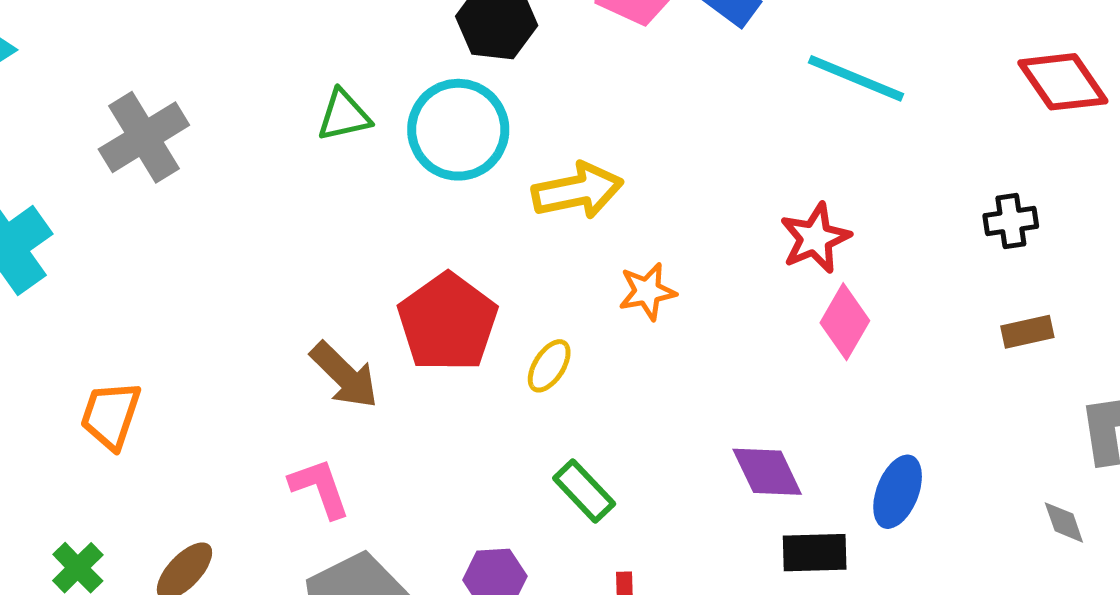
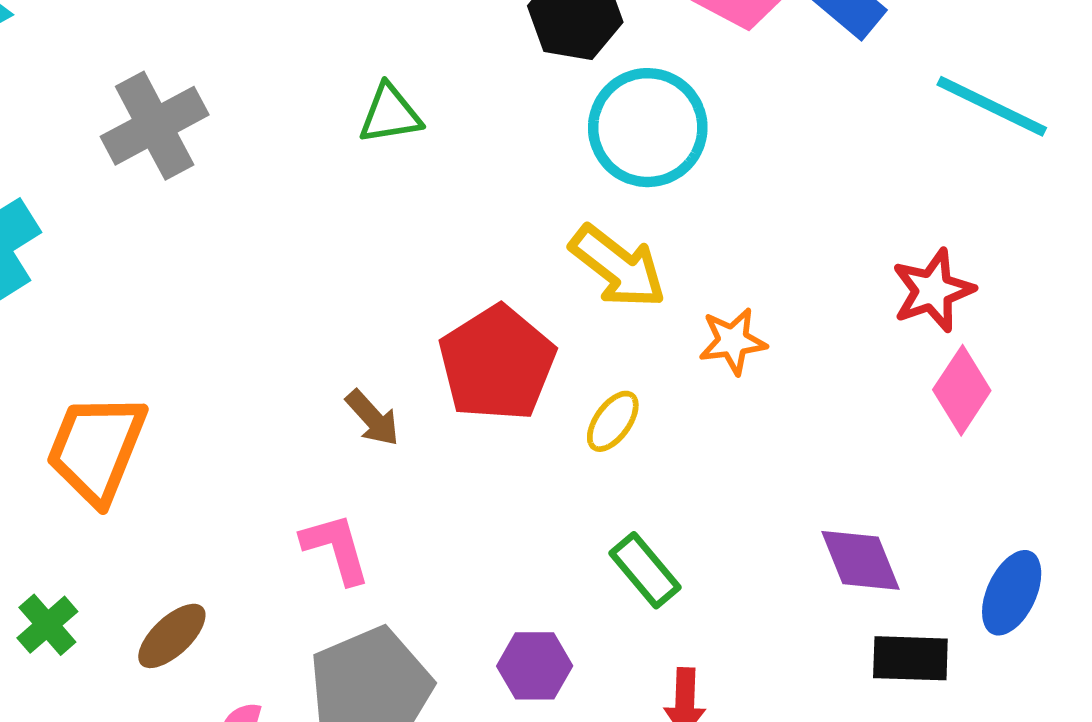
cyan circle: (458, 130) -> (648, 128), moved
yellow arrow: (578, 191) -> (618, 267), moved, turned 46
brown arrow: (344, 375) -> (372, 418), size x0.7
orange trapezoid: (111, 415) -> (96, 449), size x1.4

